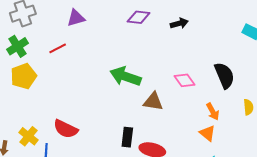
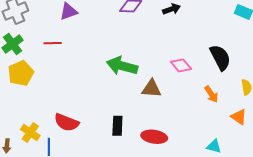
red line: (58, 48) -> (53, 43), turned 30
orange triangle: (207, 133) -> (239, 117), moved
black rectangle: (127, 137) -> (117, 126), moved

